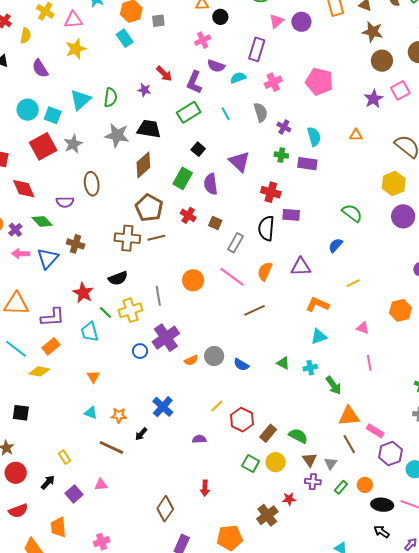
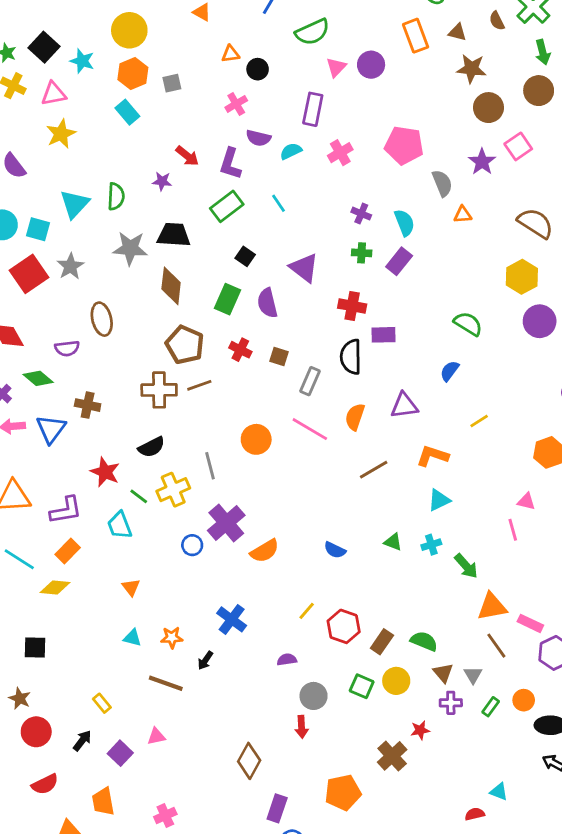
gray semicircle: (261, 112) -> (442, 183), moved
purple rectangle: (307, 164) -> (399, 261), turned -54
brown diamond: (143, 165) -> (171, 286), turned -36
brown line: (254, 310) -> (374, 470), moved
pink triangle: (363, 328) -> (526, 501), moved
gray circle: (214, 356) -> (314, 696), moved
orange semicircle: (191, 360) -> (265, 551), size x1.5

